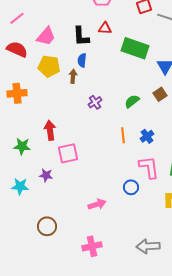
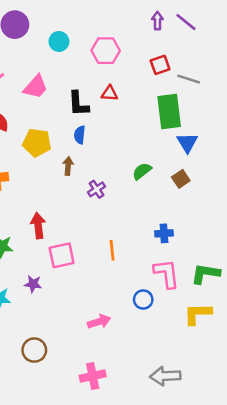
pink trapezoid: (46, 36) -> (36, 87), moved
green rectangle: (135, 48) -> (169, 112), moved, turned 64
brown arrow: (73, 76) -> (68, 166), moved
green semicircle: (132, 101) -> (142, 171), moved
orange line: (123, 135) -> (112, 250), moved
blue cross: (147, 136) -> (164, 233), turned 32

